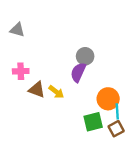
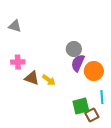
purple semicircle: (78, 72) -> (78, 63), moved
orange circle: (108, 99) -> (94, 71), moved
brown square: (116, 129) -> (92, 115), moved

